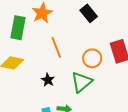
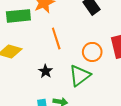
green rectangle: (18, 28) -> (18, 16), turned 70

